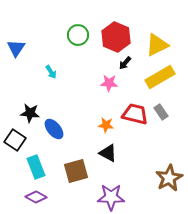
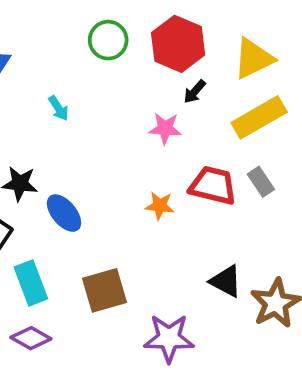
black triangle: (108, 153) -> (226, 281), moved

